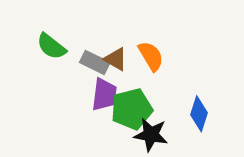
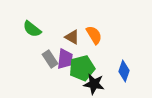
gray rectangle: (95, 62) -> (50, 59), moved, turned 30

